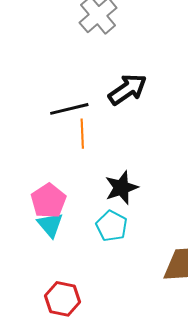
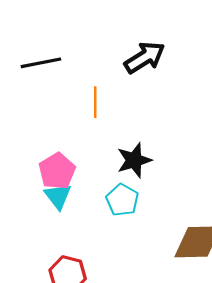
black line: (69, 109) -> (41, 63), moved

